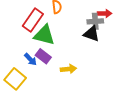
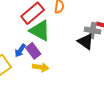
blue arrow: (30, 59) -> (20, 51), turned 64
yellow arrow: (68, 69) -> (41, 67), moved

